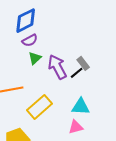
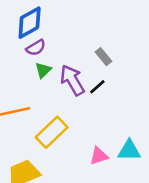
gray rectangle: (83, 63) -> (103, 57), moved
cyan triangle: (81, 107) -> (129, 150), moved

